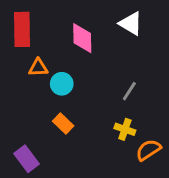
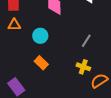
orange triangle: (38, 68) -> (14, 25), moved

